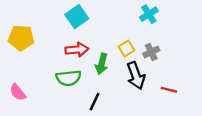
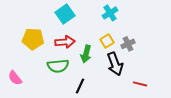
cyan cross: (149, 14) -> (110, 13), moved
yellow pentagon: (21, 38) -> (33, 39), moved
red line: (169, 90) -> (140, 84), moved

